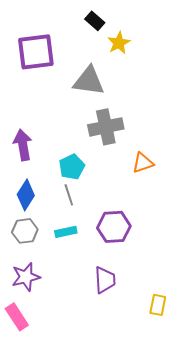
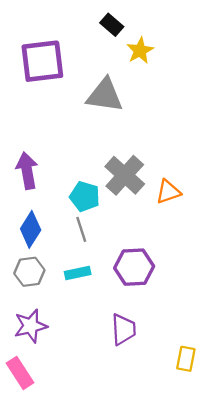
gray cross: (106, 127) -> (125, 175), moved, turned -36
cyan pentagon: (72, 167) -> (85, 196), turned -30

